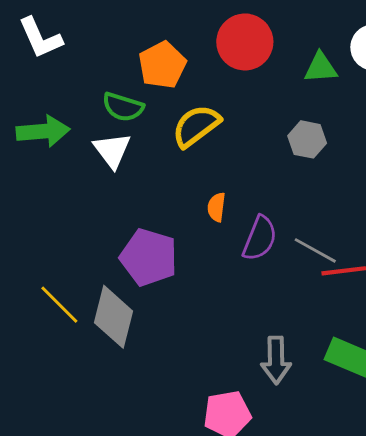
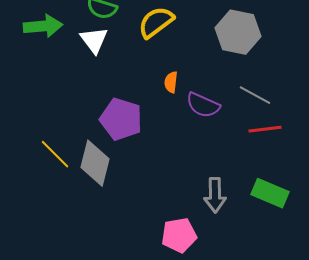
gray hexagon: (307, 139) -> (238, 32), size x1.6
purple semicircle: (260, 238) -> (203, 105), turned 92
gray line: (315, 250) -> (255, 95), moved

